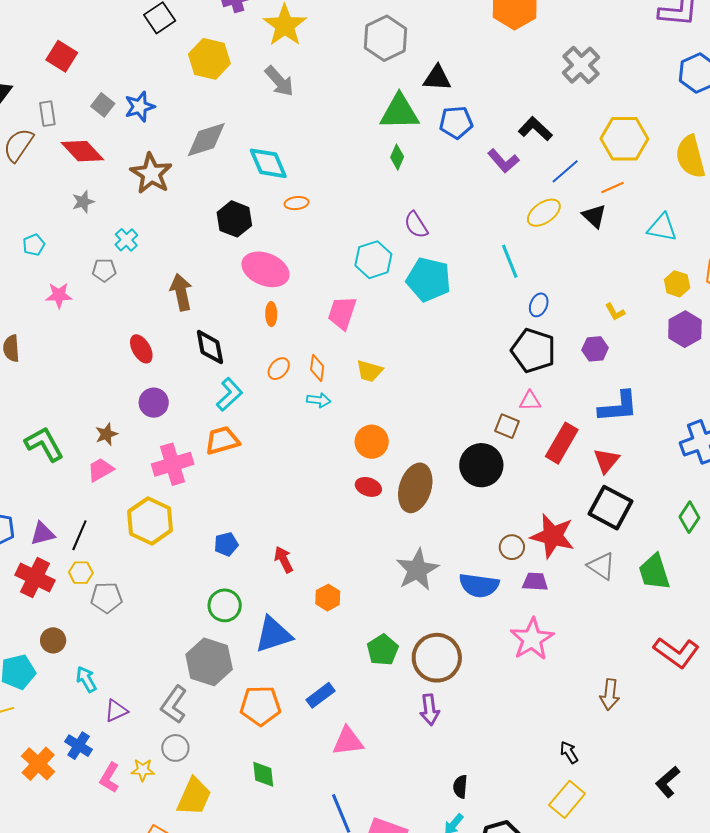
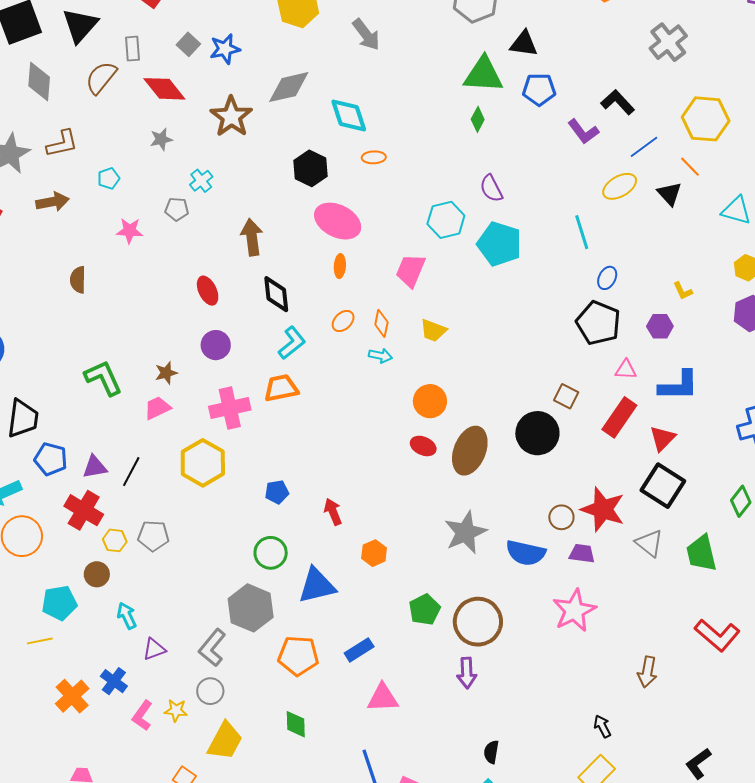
orange line: (613, 187) -> (690, 167), turned 65
pink triangle: (530, 401) -> (626, 370), moved
yellow hexagon: (81, 573) -> (115, 540), moved

